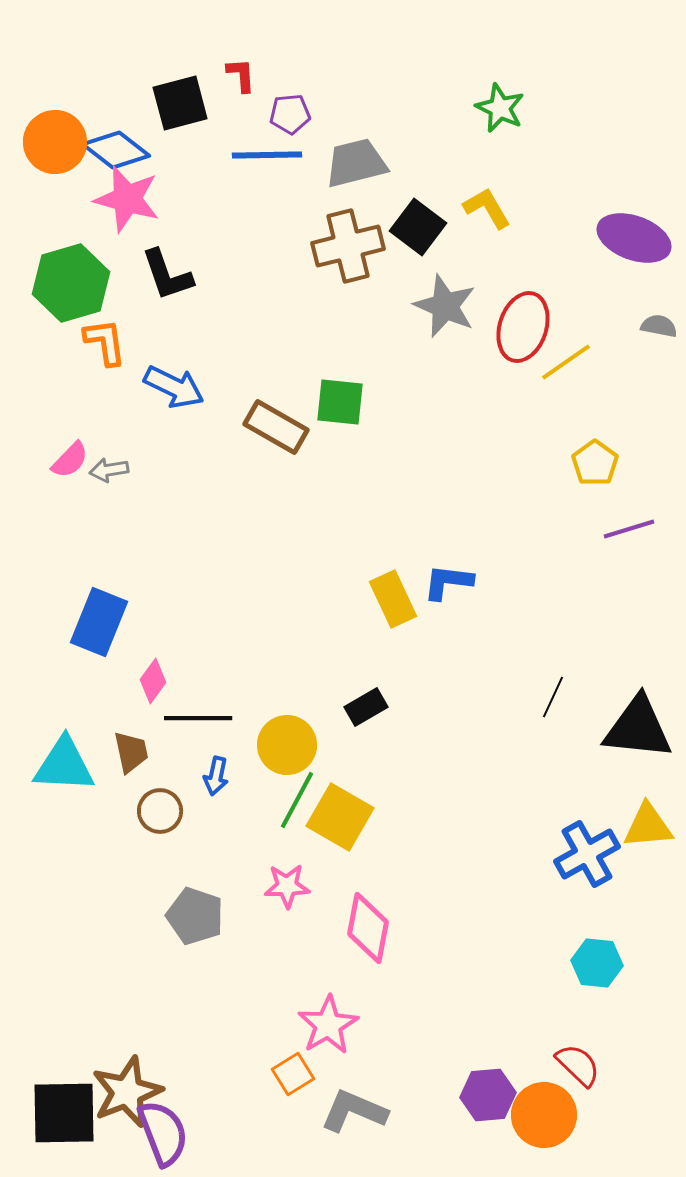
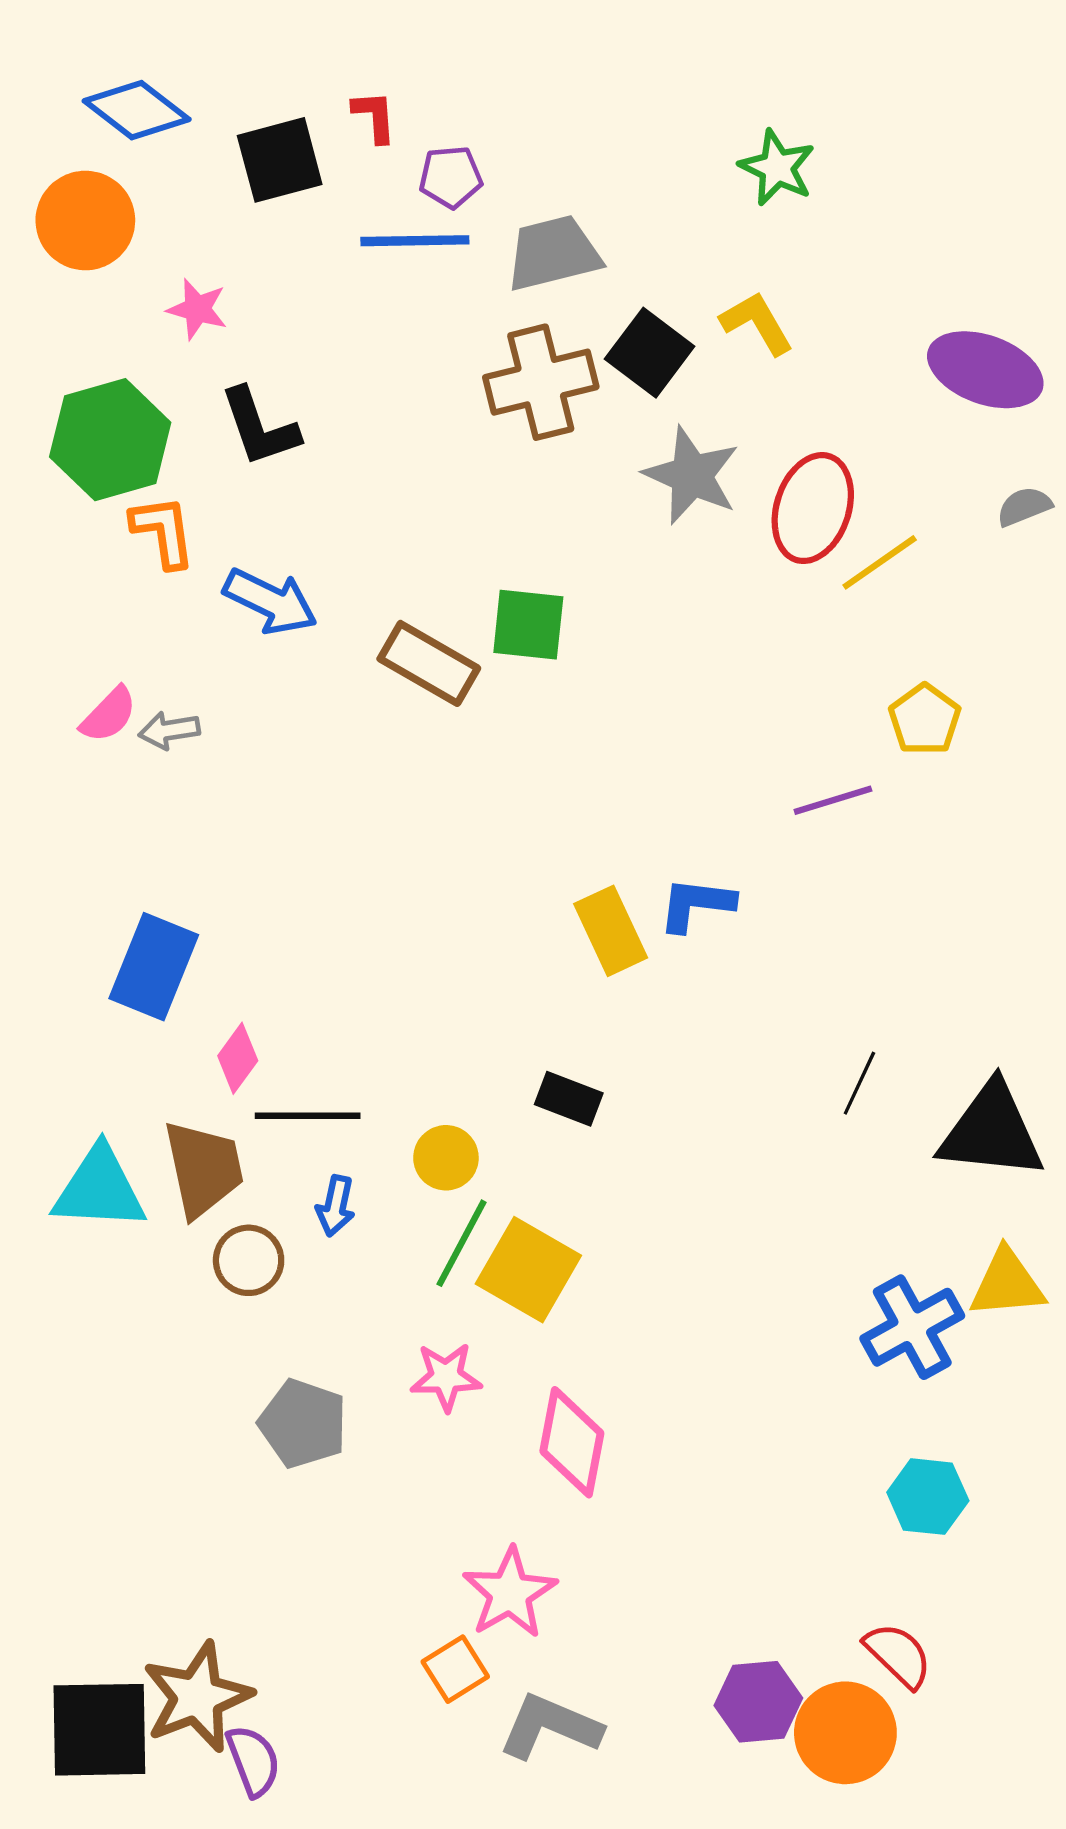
blue diamond: (116, 150) -> (137, 110), moved
pink star: (127, 199) -> (197, 309), size x0.6
gray semicircle: (659, 326) -> (1024, 506), turned -33
purple line: (629, 529) -> (833, 800), moved
black rectangle: (366, 707) -> (569, 1099), turned 51
yellow circle: (287, 745) -> (446, 1158), size x0.7
brown trapezoid: (131, 752) -> (203, 1169), size x1.5
purple semicircle: (163, 1133) -> (253, 1761), size x0.7

